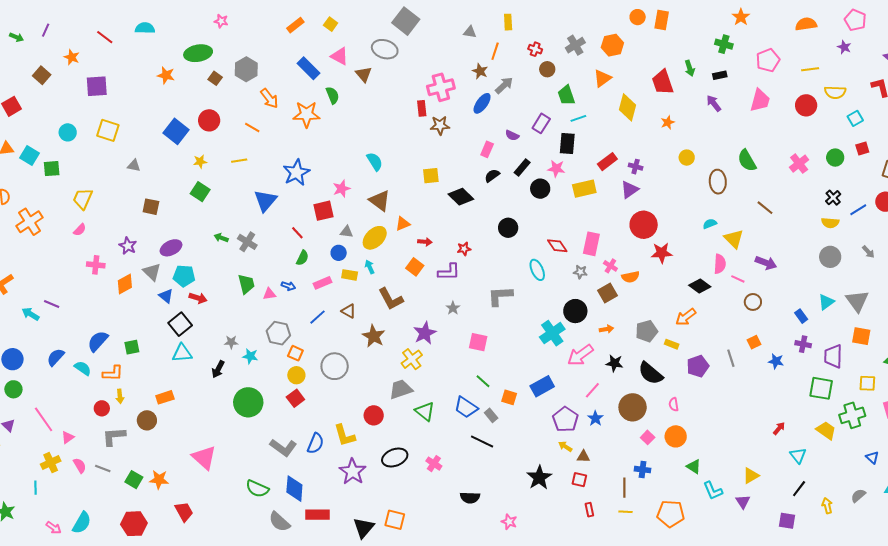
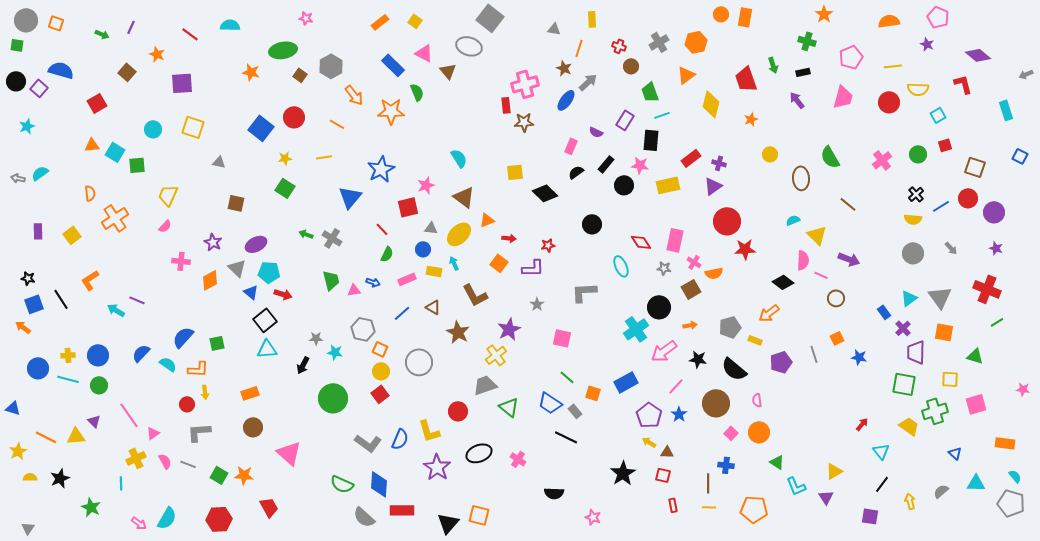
purple cross: (803, 344) -> (903, 328), moved, turned 35
brown circle: (147, 420) -> (253, 427), moved

